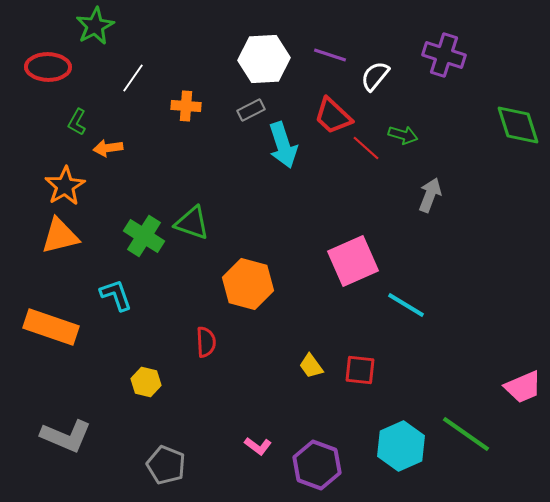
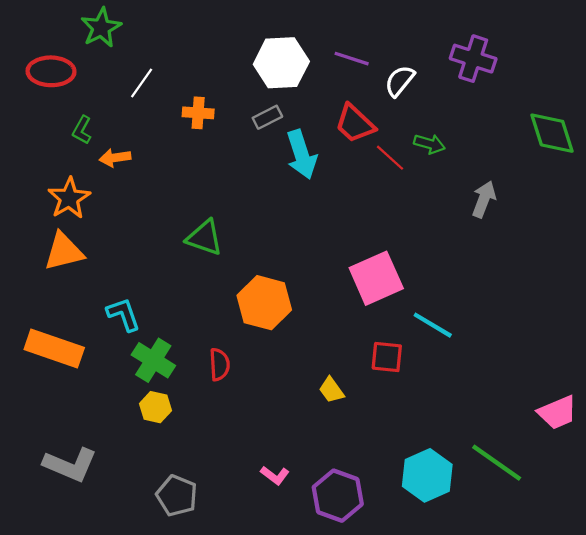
gray arrow: (430, 195) -> (484, 199), moved
green cross: (144, 236) -> (153, 360), moved
red square: (360, 370) -> (387, 357), moved

